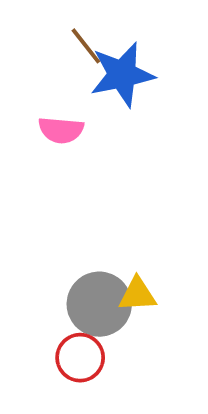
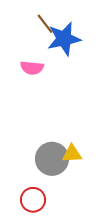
red circle: (80, 358) -> (33, 200), moved

